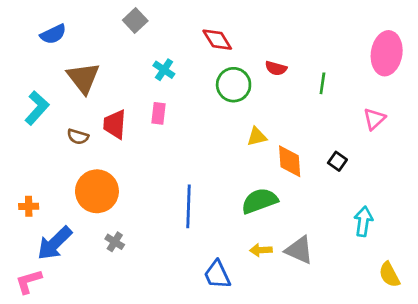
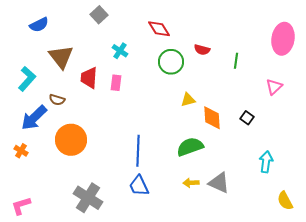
red trapezoid: (115, 124) -> (89, 78), moved
orange cross: (29, 206) -> (21, 151), turned 32
gray cross: (115, 242) -> (88, 198), moved, size x2.0
blue arrow: (55, 243) -> (34, 118), moved
blue trapezoid: (217, 275) -> (139, 186), moved

